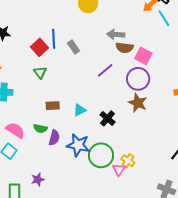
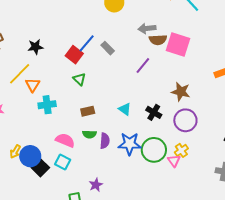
blue line: (54, 39) -> (87, 43), turned 54
pink square: (143, 56) -> (178, 45), size x1.4
purple circle: (138, 79) -> (185, 120), moved
brown rectangle: (53, 106) -> (88, 111), moved
cyan triangle: (80, 110) -> (125, 109), turned -48
yellow cross: (128, 161) -> (181, 150), turned 32

